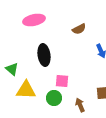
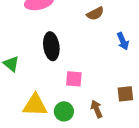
yellow triangle: (26, 90) -> (35, 105), moved
green circle: (54, 98) -> (64, 111), moved

